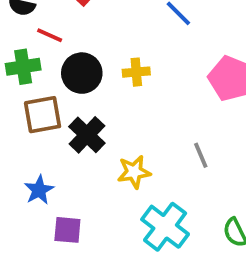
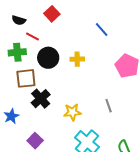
black cross: (87, 135) -> (41, 99), moved
blue star: (39, 190) -> (11, 116), moved
purple square: (67, 230) -> (35, 141), turned 35

